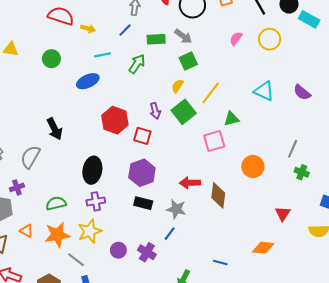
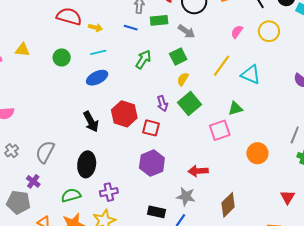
blue line: (125, 30) -> (131, 28), turned 64
green rectangle: (156, 39) -> (159, 20), moved
cyan line: (103, 55) -> (98, 52), moved
green square: (188, 61) -> (178, 56), moved
cyan triangle: (264, 91) -> (251, 75), moved
yellow line: (211, 93) -> (222, 66), moved
black arrow: (55, 129) -> (91, 122), moved
black ellipse: (92, 170) -> (87, 164), moved
purple cross: (17, 187) -> (33, 181), turned -32
brown diamond: (218, 195) -> (228, 205), moved, turned 40
black rectangle: (143, 203) -> (156, 212), moved

